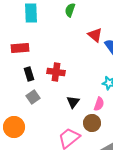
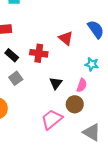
red triangle: (95, 35) -> (66, 38), moved
black rectangle: (29, 74) -> (12, 55), turned -32

